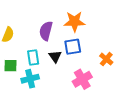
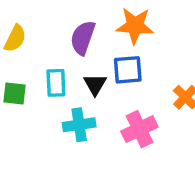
cyan cross: (30, 79) -> (79, 125), moved

